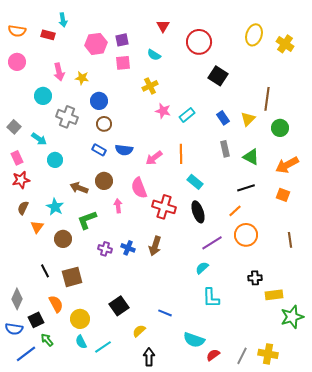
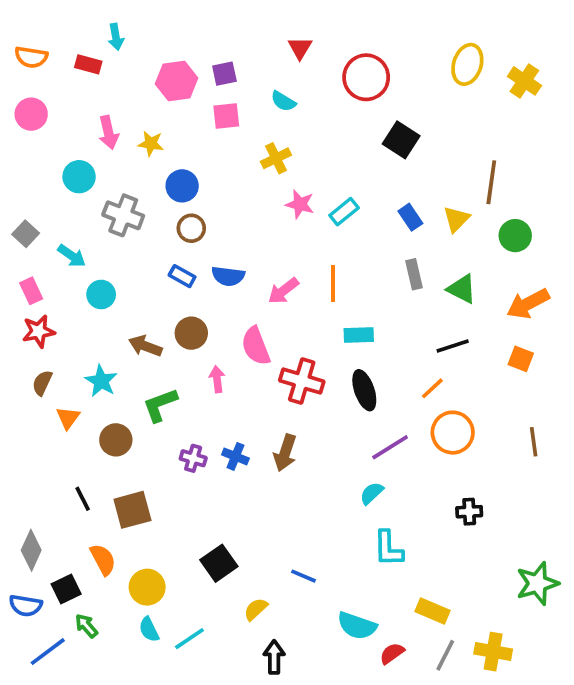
cyan rectangle: (195, 182) -> (359, 335), turned -42
yellow rectangle: (274, 295) -> (432, 611), moved, turned 30

